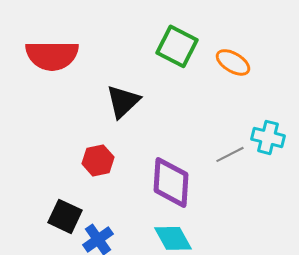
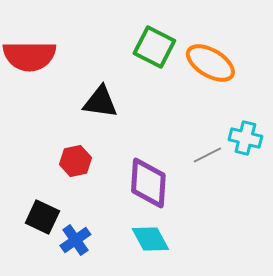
orange ellipse: (233, 62) -> (210, 63), size x1.4
black triangle: (123, 101) -> (100, 102), turned 51

